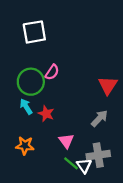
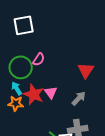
red star: (46, 114) -> (34, 94), size x1.5
pink triangle: (66, 141) -> (51, 92), moved
orange star: (25, 146) -> (16, 103), moved

